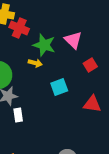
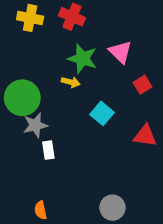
red cross: (19, 28) -> (72, 17), moved
cyan square: (59, 87) -> (102, 113), turned -30

